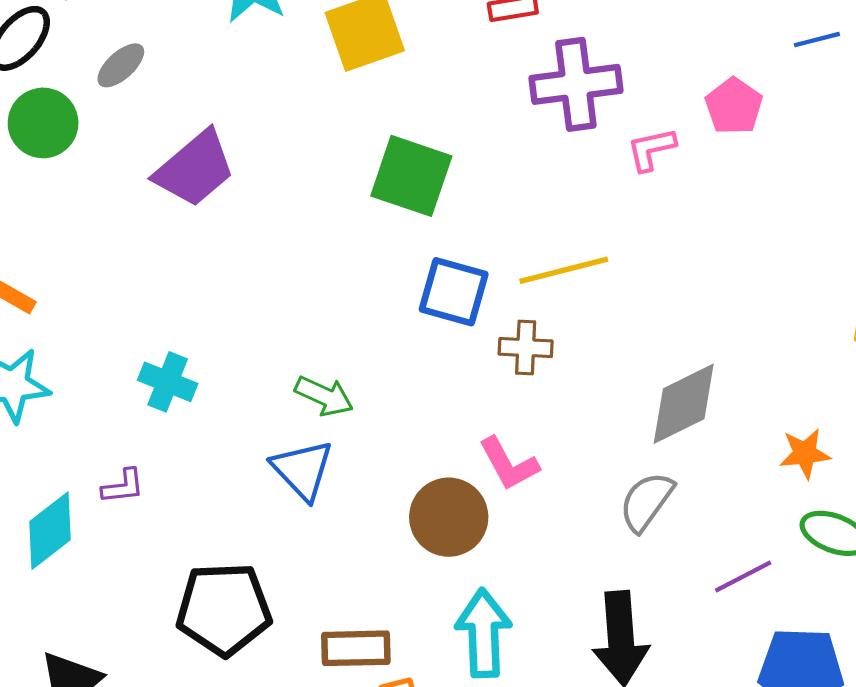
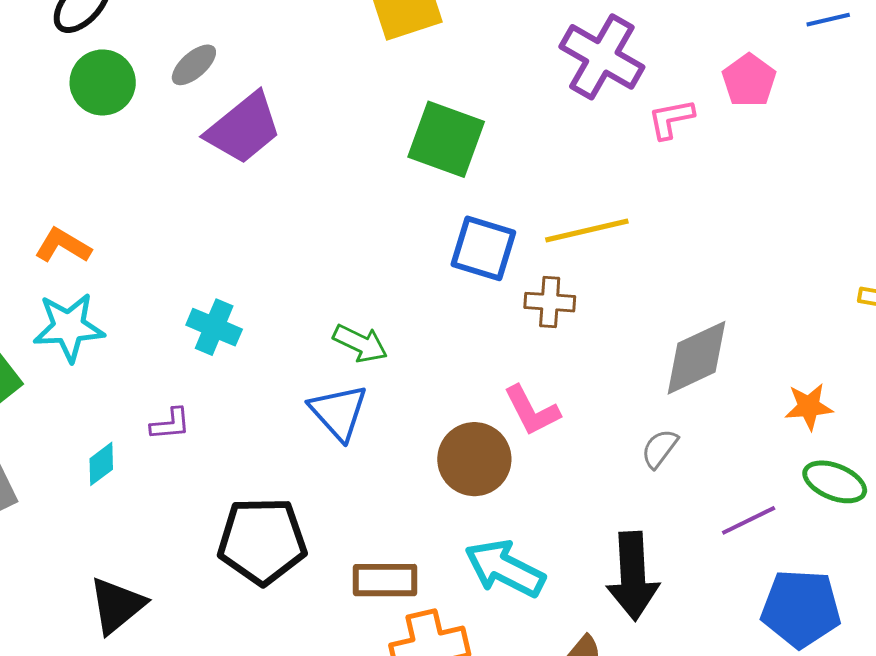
gray ellipse: (121, 65) -> (194, 65), moved
purple cross: (576, 84) -> (602, 57), turned 36
gray semicircle: (646, 502) -> (660, 449), size x0.7
cyan diamond: (50, 531) -> (101, 464), size x0.6
cyan arrow: (484, 633) -> (505, 568), turned -62

